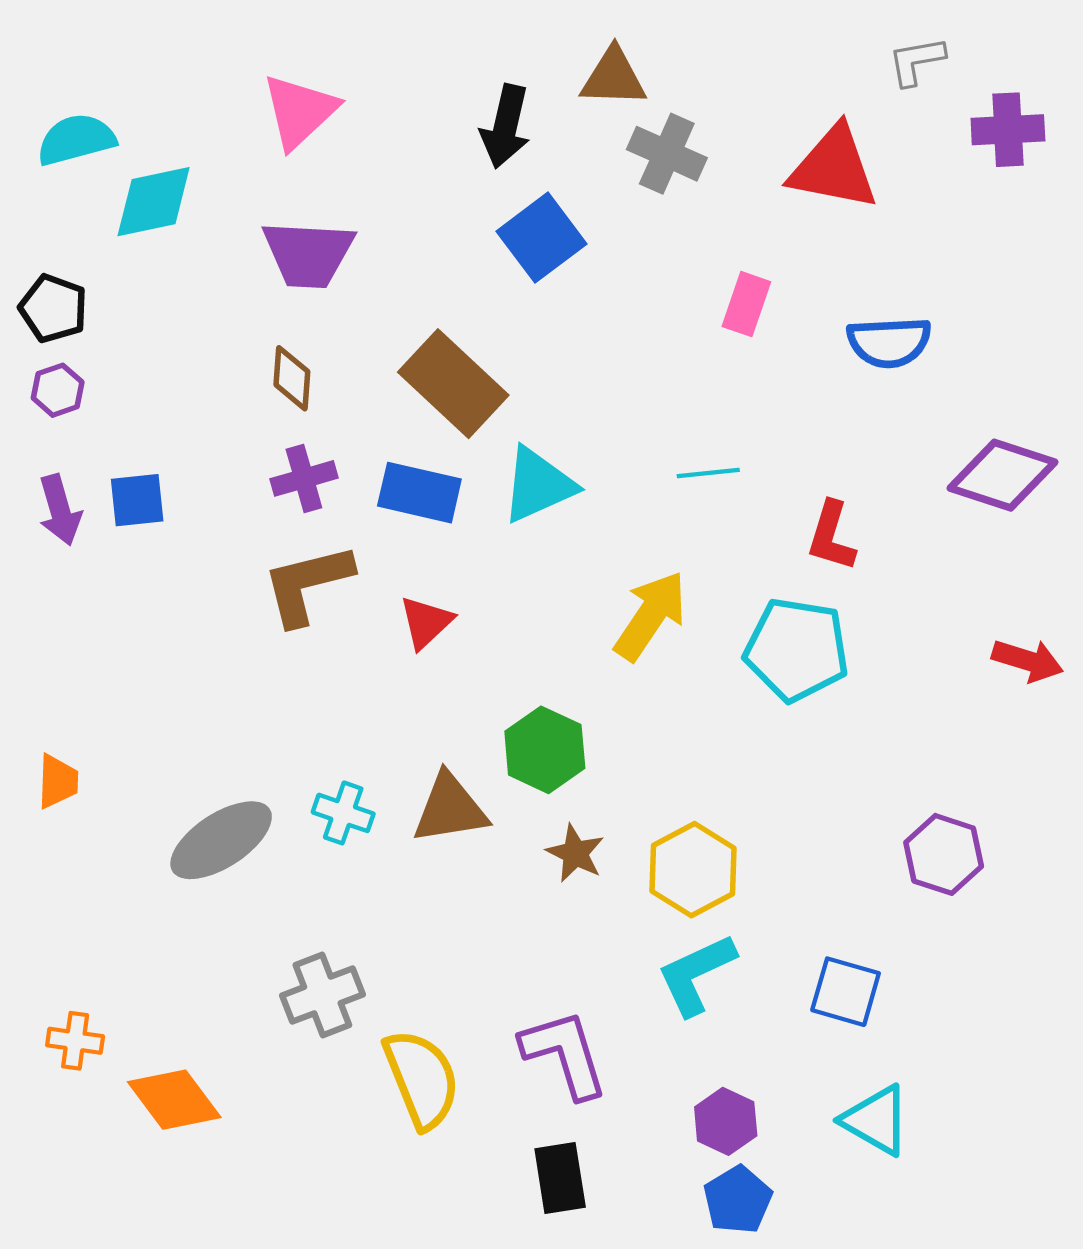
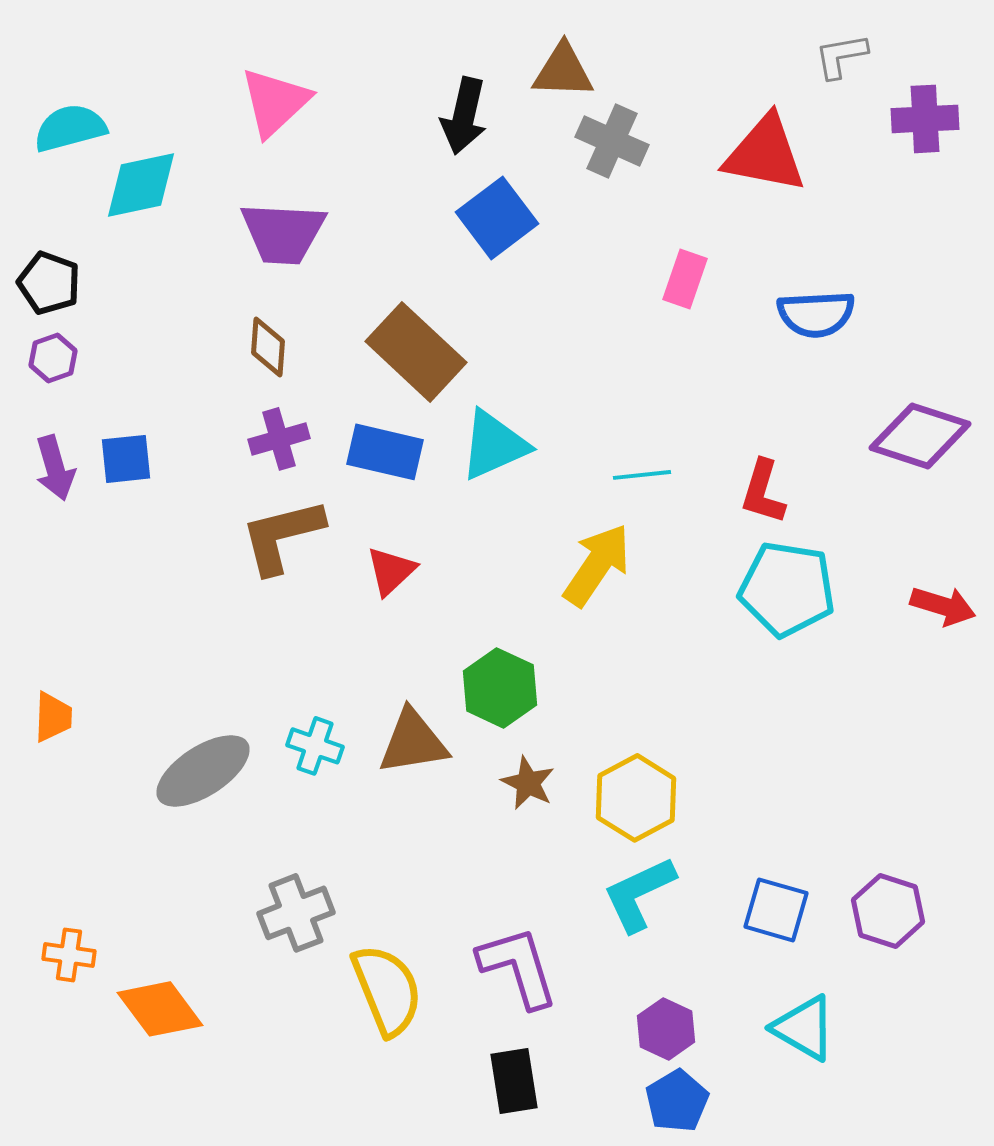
cyan line: (708, 473) -> (642, 475), moved
cyan pentagon: (797, 650) -> (787, 589), moved
purple hexagon: (944, 854) -> (888, 911), moved

